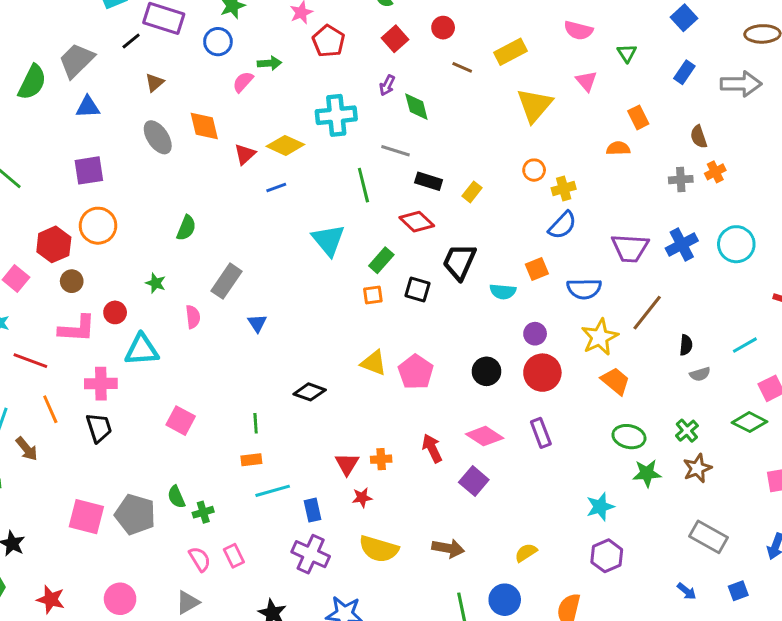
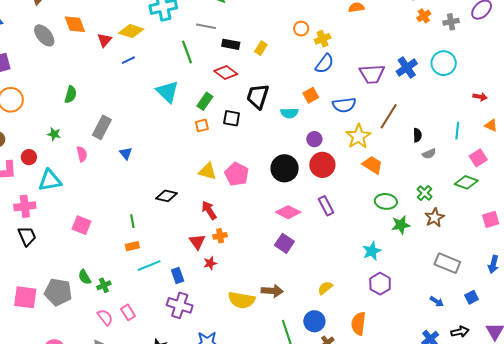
gray cross: (681, 180) -> (451, 22), moved
cyan line: (745, 345) -> (457, 131), turned -48
black circle: (486, 371) -> (285, 168), size x1.4
red arrow: (432, 448) -> (209, 210), moved
yellow semicircle: (379, 549) -> (242, 300), moved

